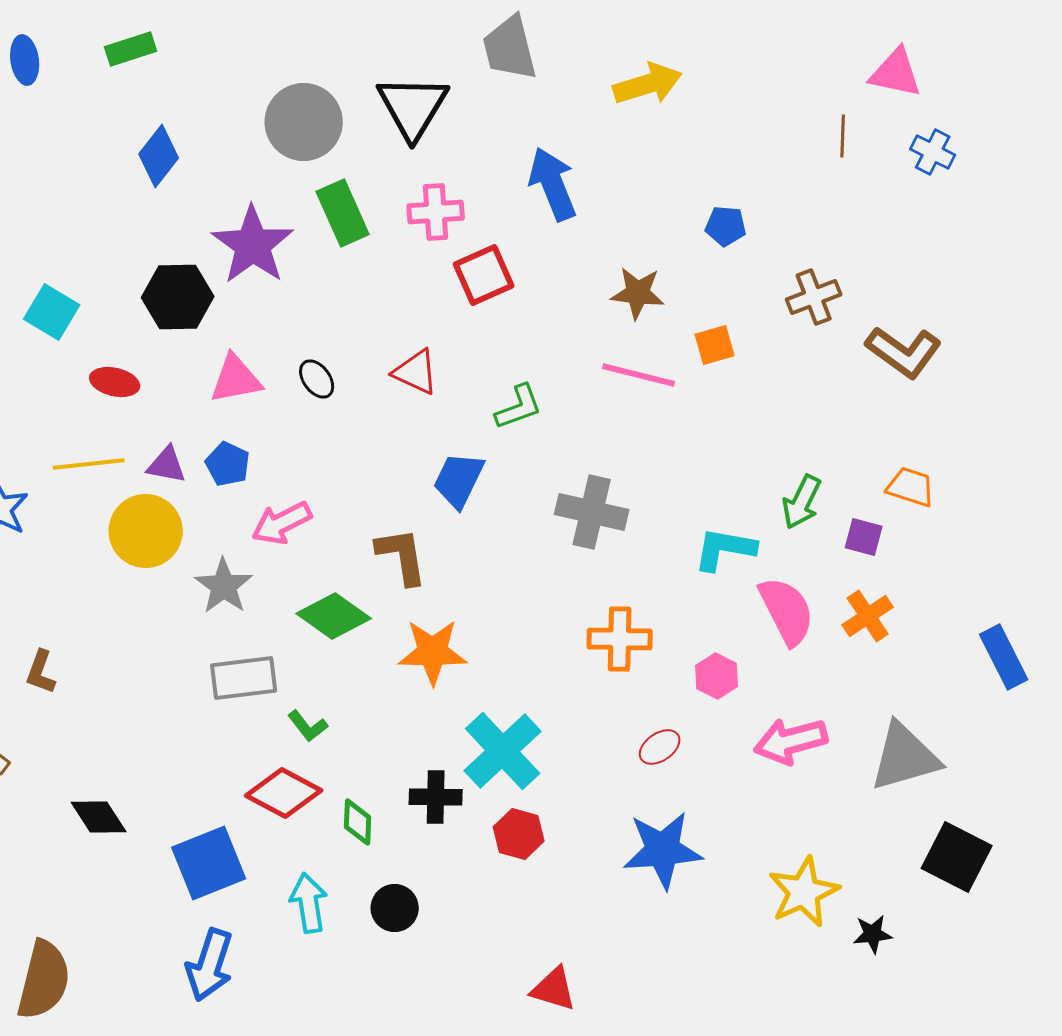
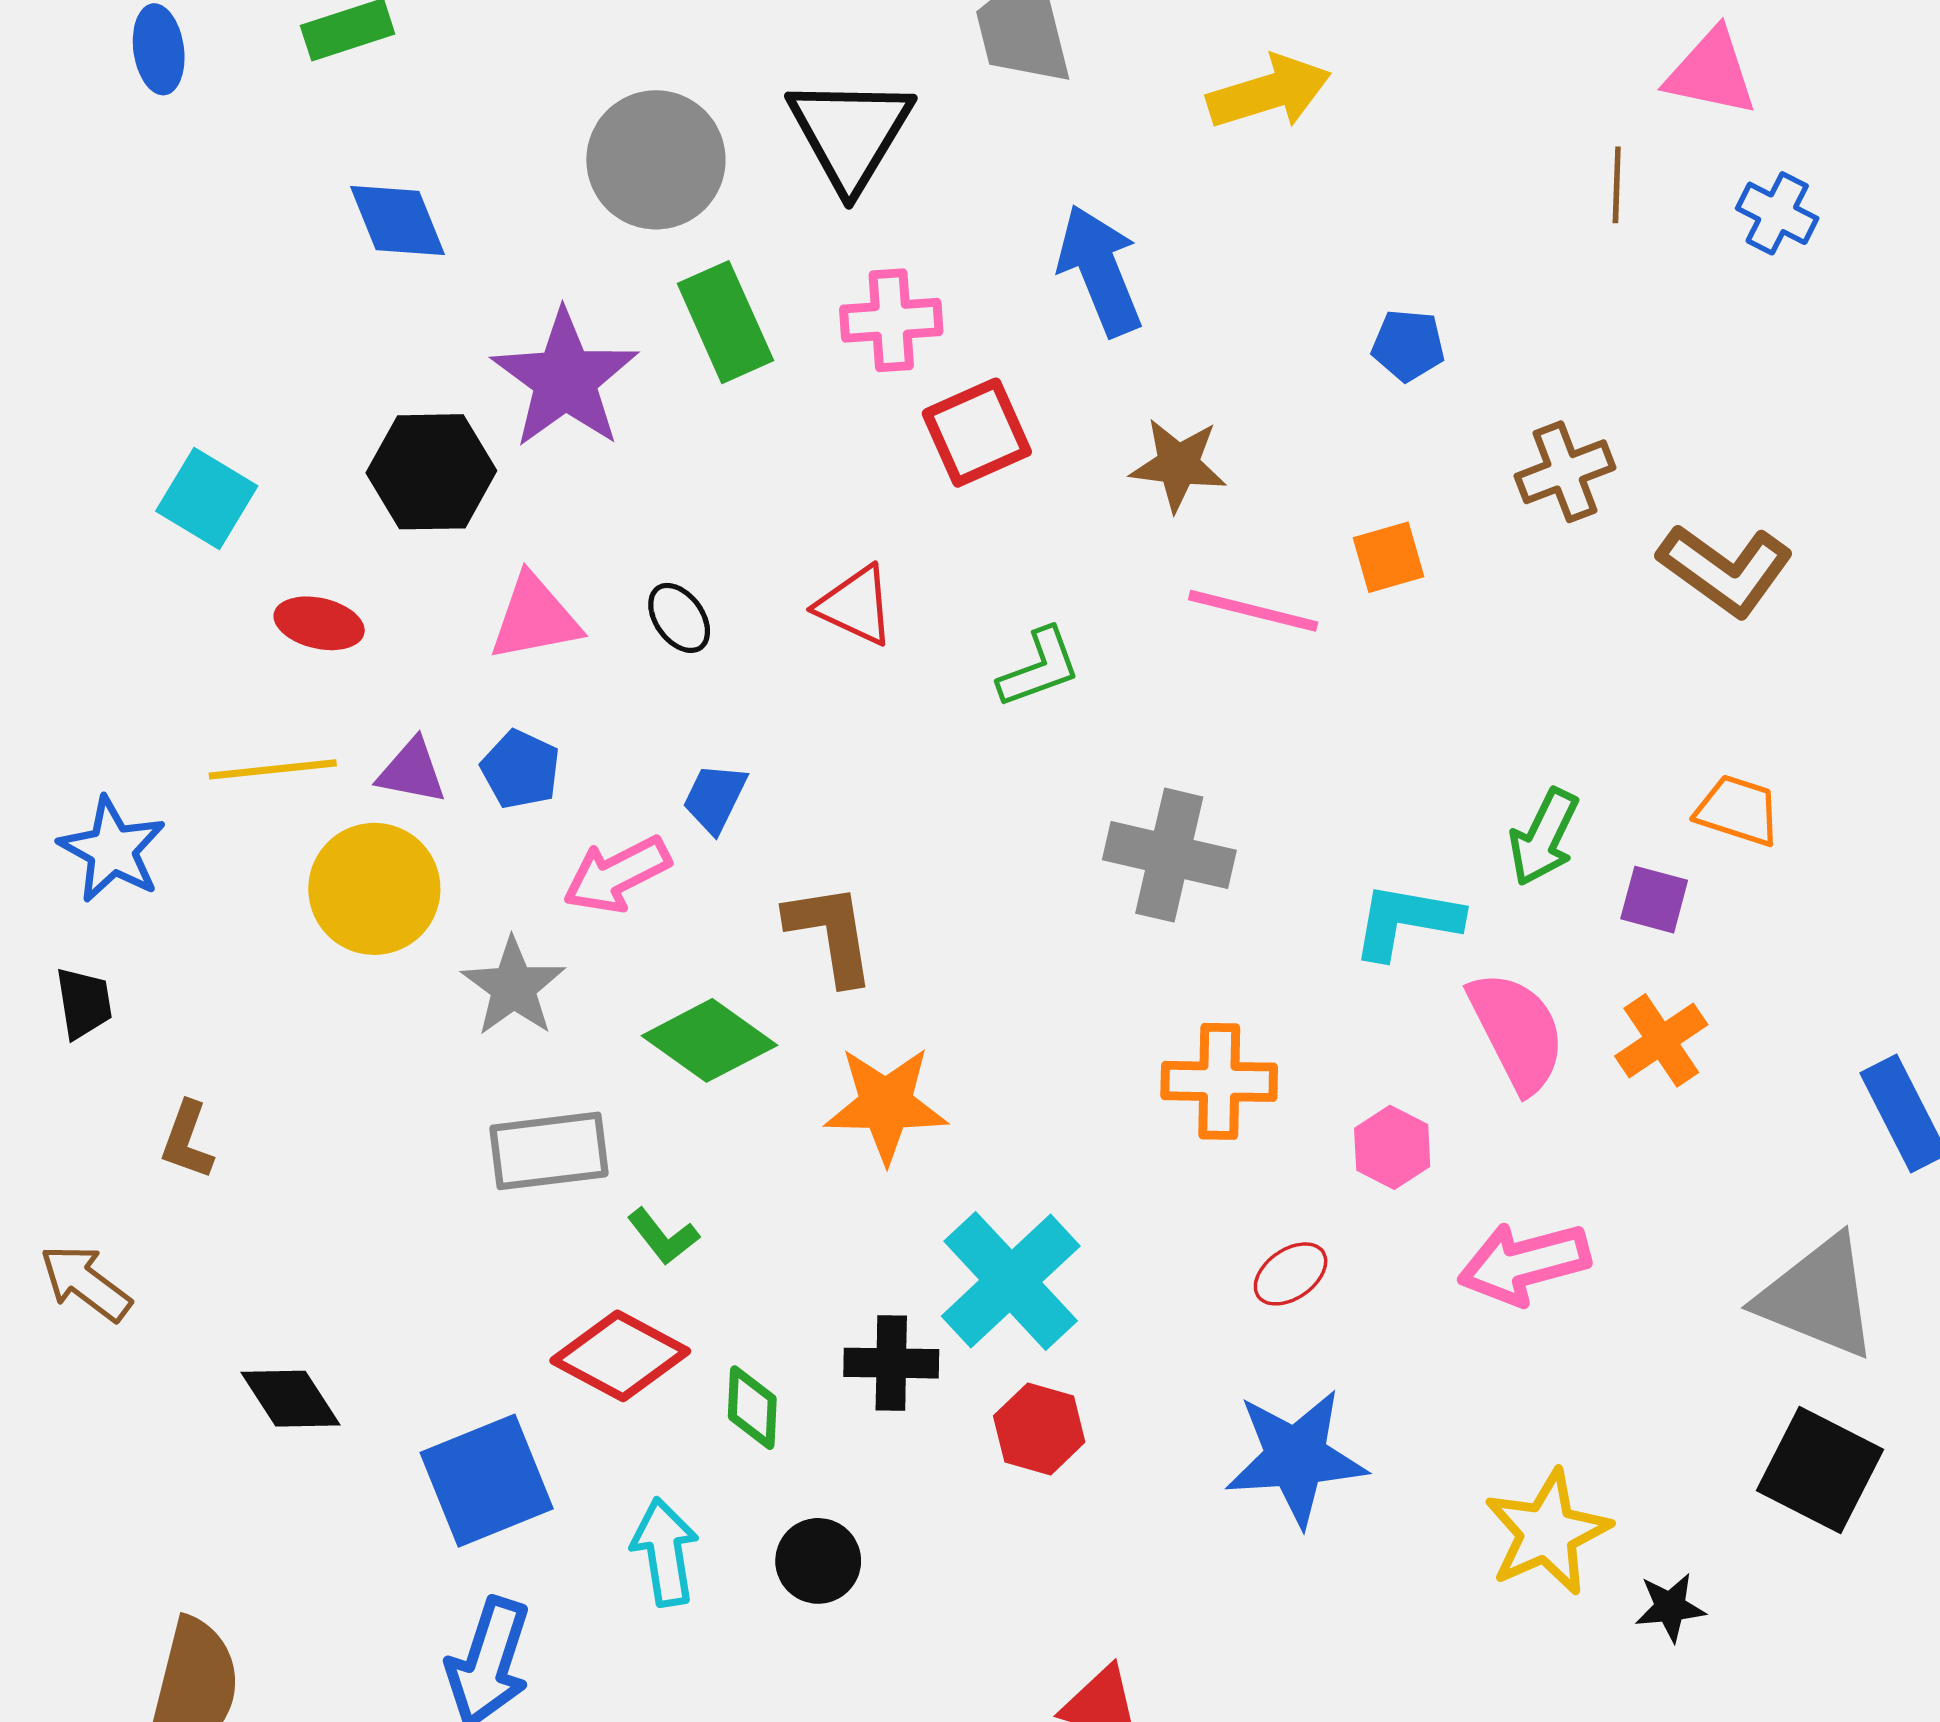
blue diamond: (159, 156) -> (397, 220), turned -60
brown star: (638, 293) -> (1178, 465), moved
blue trapezoid: (459, 480) -> (715, 798), moved, size x0.7
gray triangle: (905, 757) -> (1818, 1297), moved, turned 38

